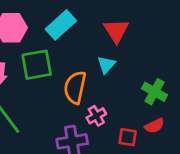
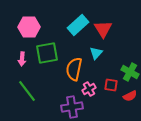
cyan rectangle: (61, 25) -> (78, 25), moved
red square: (128, 137) -> (111, 85), moved

